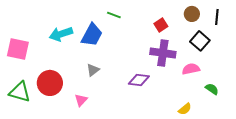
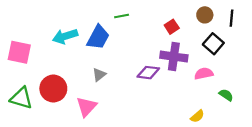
green line: (114, 15) -> (122, 16), turned -32
purple diamond: (139, 80) -> (148, 73), moved
pink triangle: (81, 100) -> (86, 107), size x1.5

